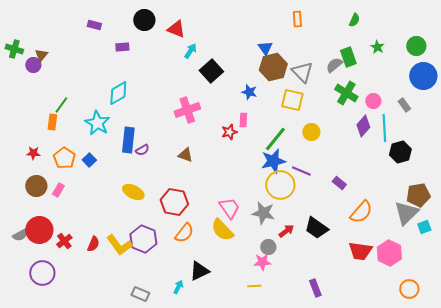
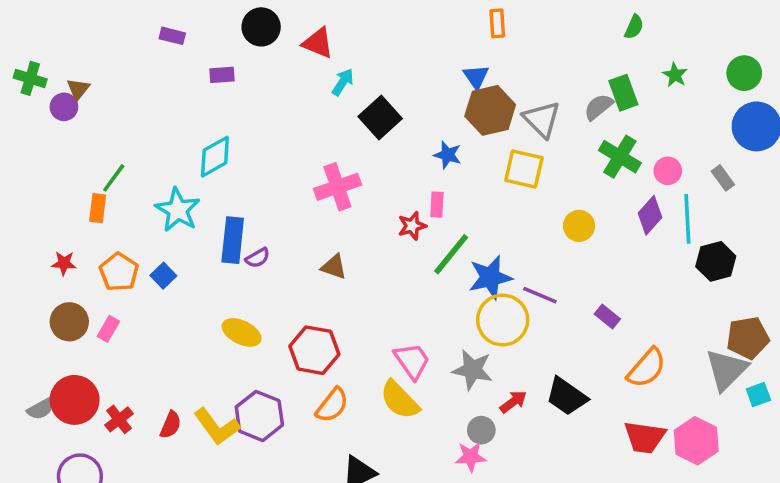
orange rectangle: (297, 19) -> (497, 23), moved
yellow circle: (311, 132) -> (579, 226), moved
green line: (275, 139) -> (451, 254), moved

